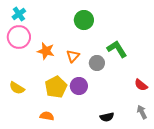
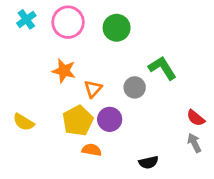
pink circle: (19, 37) -> (68, 22), moved
orange triangle: (73, 56) -> (93, 89), moved
gray arrow: (142, 112) -> (194, 143), moved
orange semicircle: (47, 116) -> (92, 150), moved

